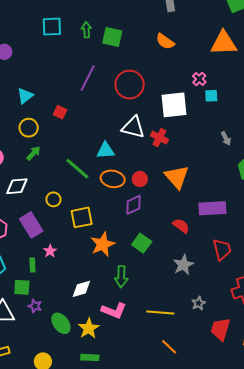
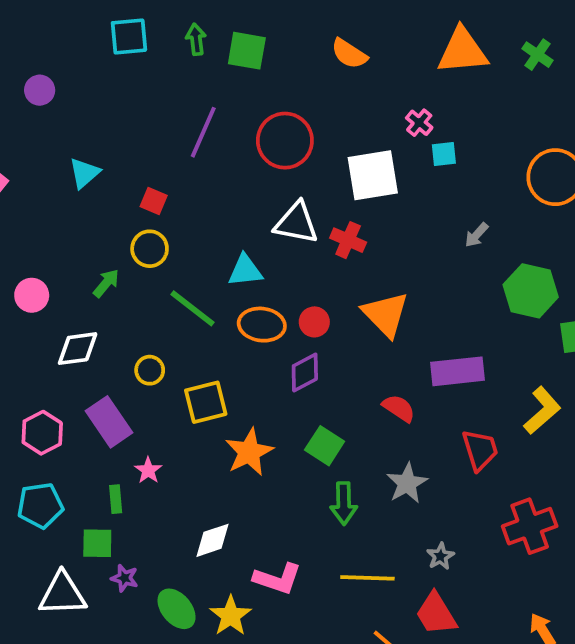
yellow circle: (29, 128) -> (150, 249), moved
gray arrow: (226, 138) -> (477, 235), turned 72
green arrow: (121, 277) -> (344, 503), moved
red trapezoid: (220, 329) -> (436, 614), moved, turned -45

